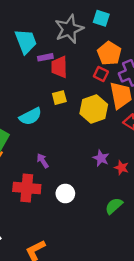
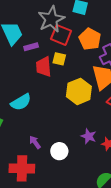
red trapezoid: (59, 67) -> (44, 67), moved
red square: (101, 74) -> (61, 35), moved, size x1.5
yellow square: (59, 98) -> (59, 59), moved, turned 32
white circle: (65, 193) -> (59, 151), moved

